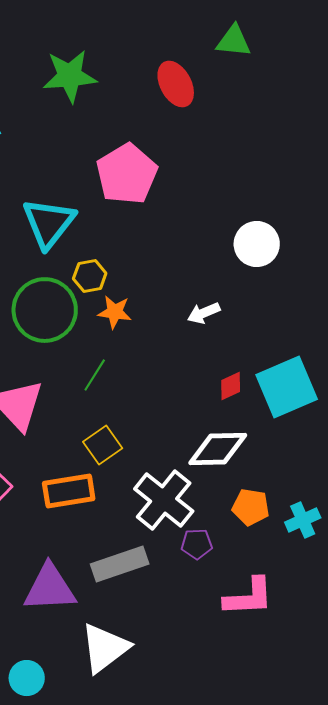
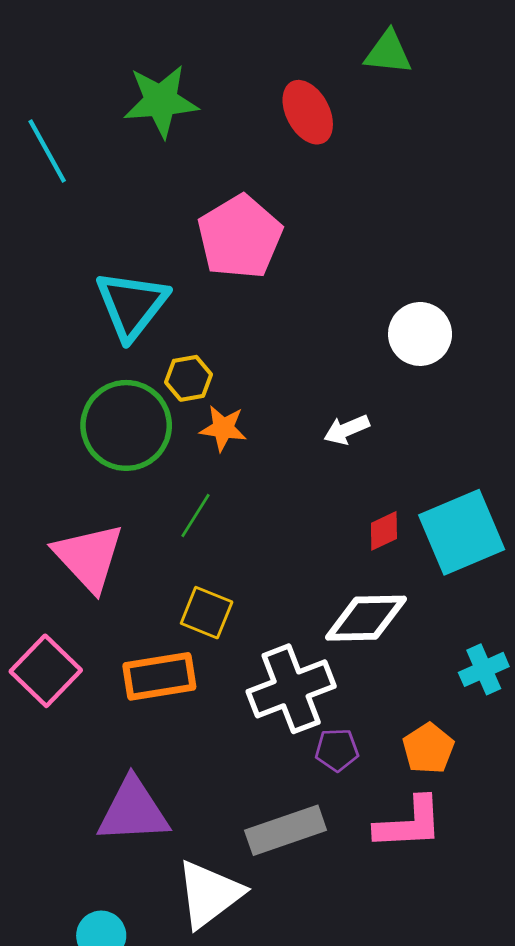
yellow square: (103, 445) -> (207, 613), turned -33
white cross: (164, 500) -> (291, 689), turned 30
orange pentagon: (251, 507) -> (428, 748), moved, turned 30
cyan cross: (303, 520) -> (484, 669), moved
gray rectangle: (120, 564) -> (286, 830), moved

